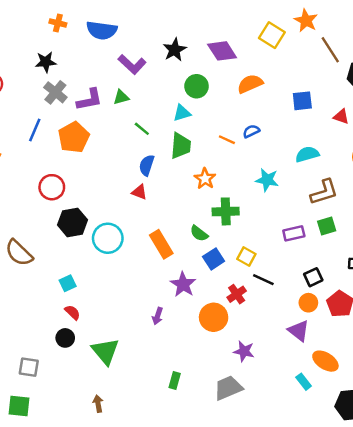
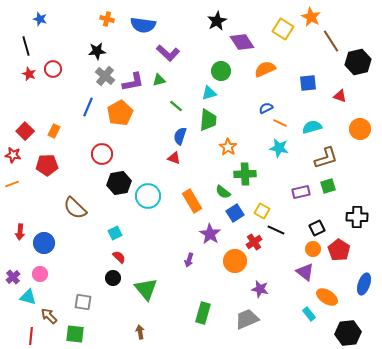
black star: (175, 50) -> (217, 21), moved
orange line: (227, 140) -> (280, 123), moved
green rectangle: (175, 381) -> (203, 313), size x1.5

